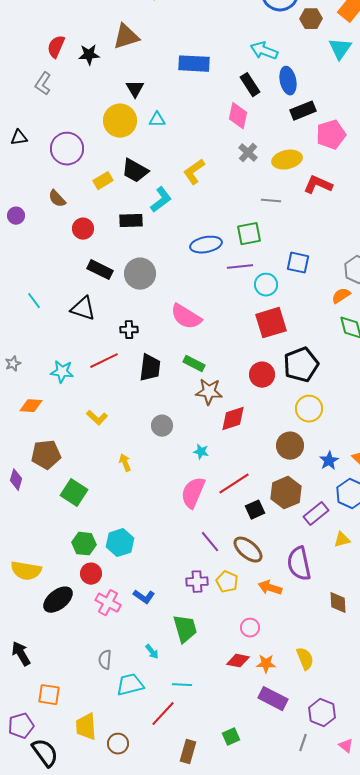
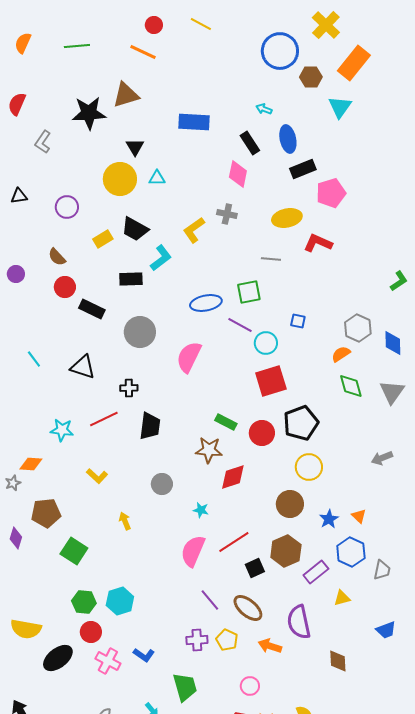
red semicircle: (56, 47) -> (17, 104), moved
cyan arrow: (264, 51) -> (264, 109), size x0.6
black star: (89, 55) -> (89, 113), size x1.6
purple circle: (67, 149) -> (67, 207), size x0.7
gray cross: (248, 153) -> (227, 214), moved, turned -30
red circle: (83, 229) -> (65, 287), moved
blue square: (298, 263) -> (298, 321), size x0.7
purple line: (240, 267) -> (240, 325), turned 35
black rectangle: (100, 270) -> (92, 309), moved
pink semicircle: (186, 317) -> (189, 357), moved, turned 84
gray star: (13, 364) -> (13, 483), moved
green rectangle: (194, 364) -> (226, 422), moved

